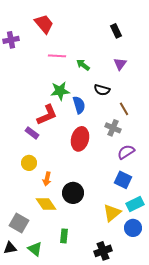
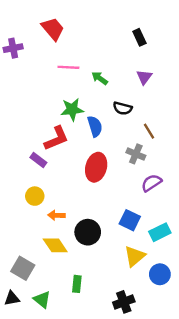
orange arrow: (47, 179) -> (56, 215), turned 80
blue square: (123, 180) -> (130, 220), moved
cyan rectangle: (135, 204) -> (160, 232), moved

